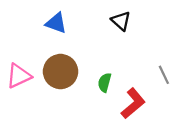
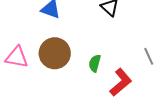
pink triangle: (19, 76) -> (17, 57), turned 35

